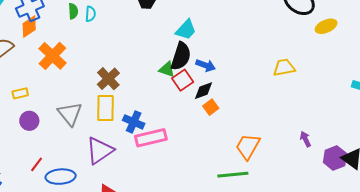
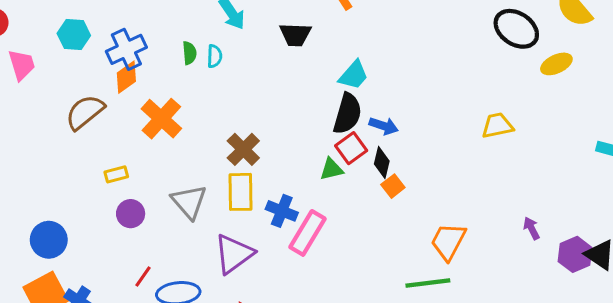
green triangle: (167, 69) -> (331, 169), moved, turned -30
black diamond: (204, 91) -> (382, 162), turned -55
pink rectangle: (151, 138) -> (307, 233), turned -44

